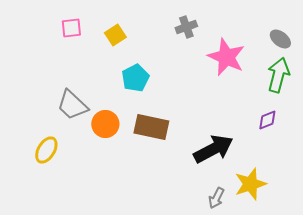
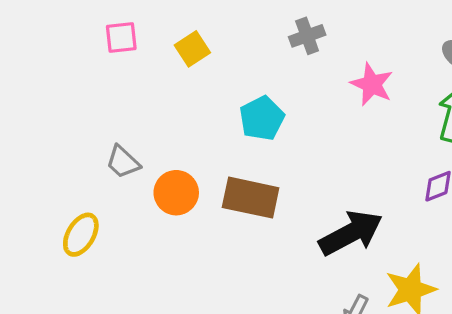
pink star: (226, 57) -> (372, 84), size x0.7
cyan pentagon: (135, 78) -> (262, 118), moved
gray trapezoid: (72, 105) -> (123, 162), size x0.7

